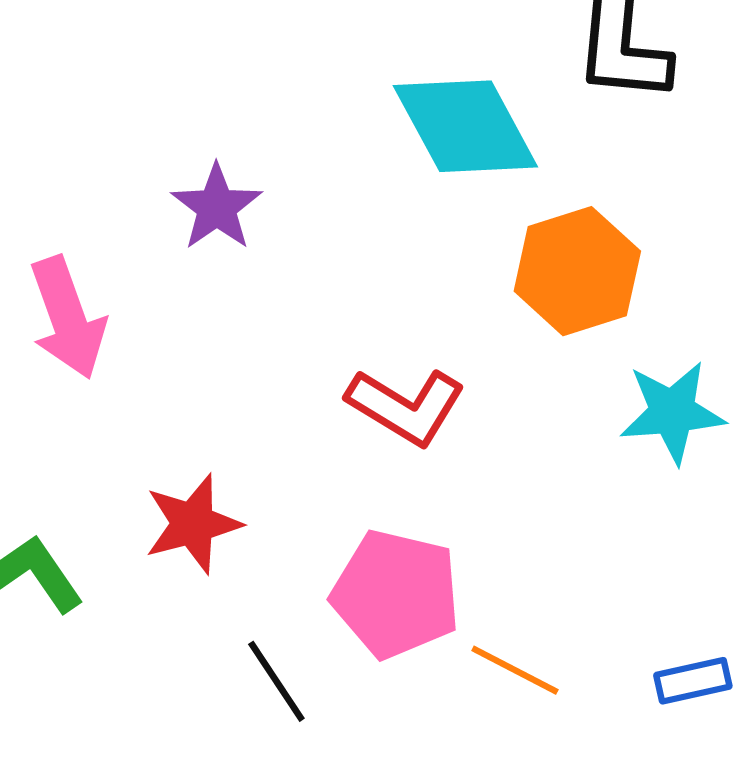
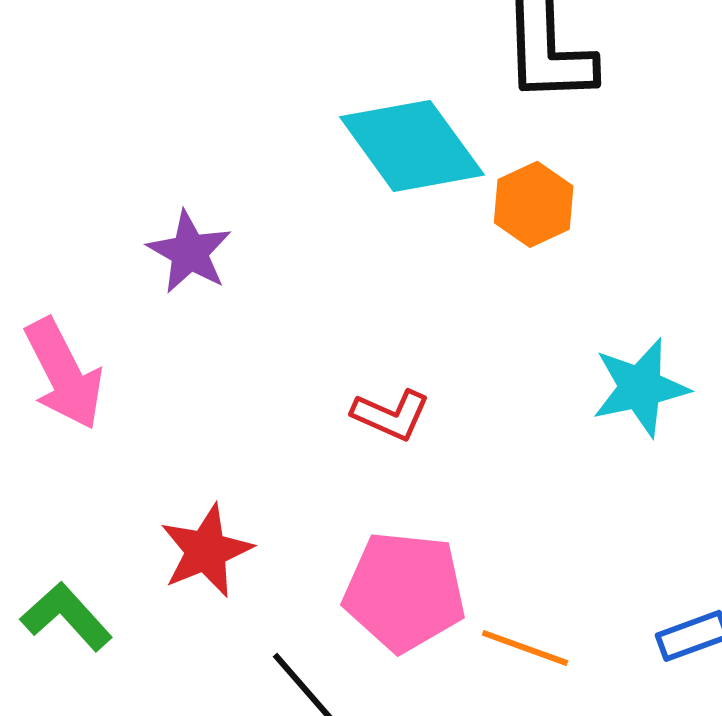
orange hexagon: (577, 271) -> (534, 204), moved, size x0.7
red L-shape: (406, 406) -> (391, 415), size x0.7

